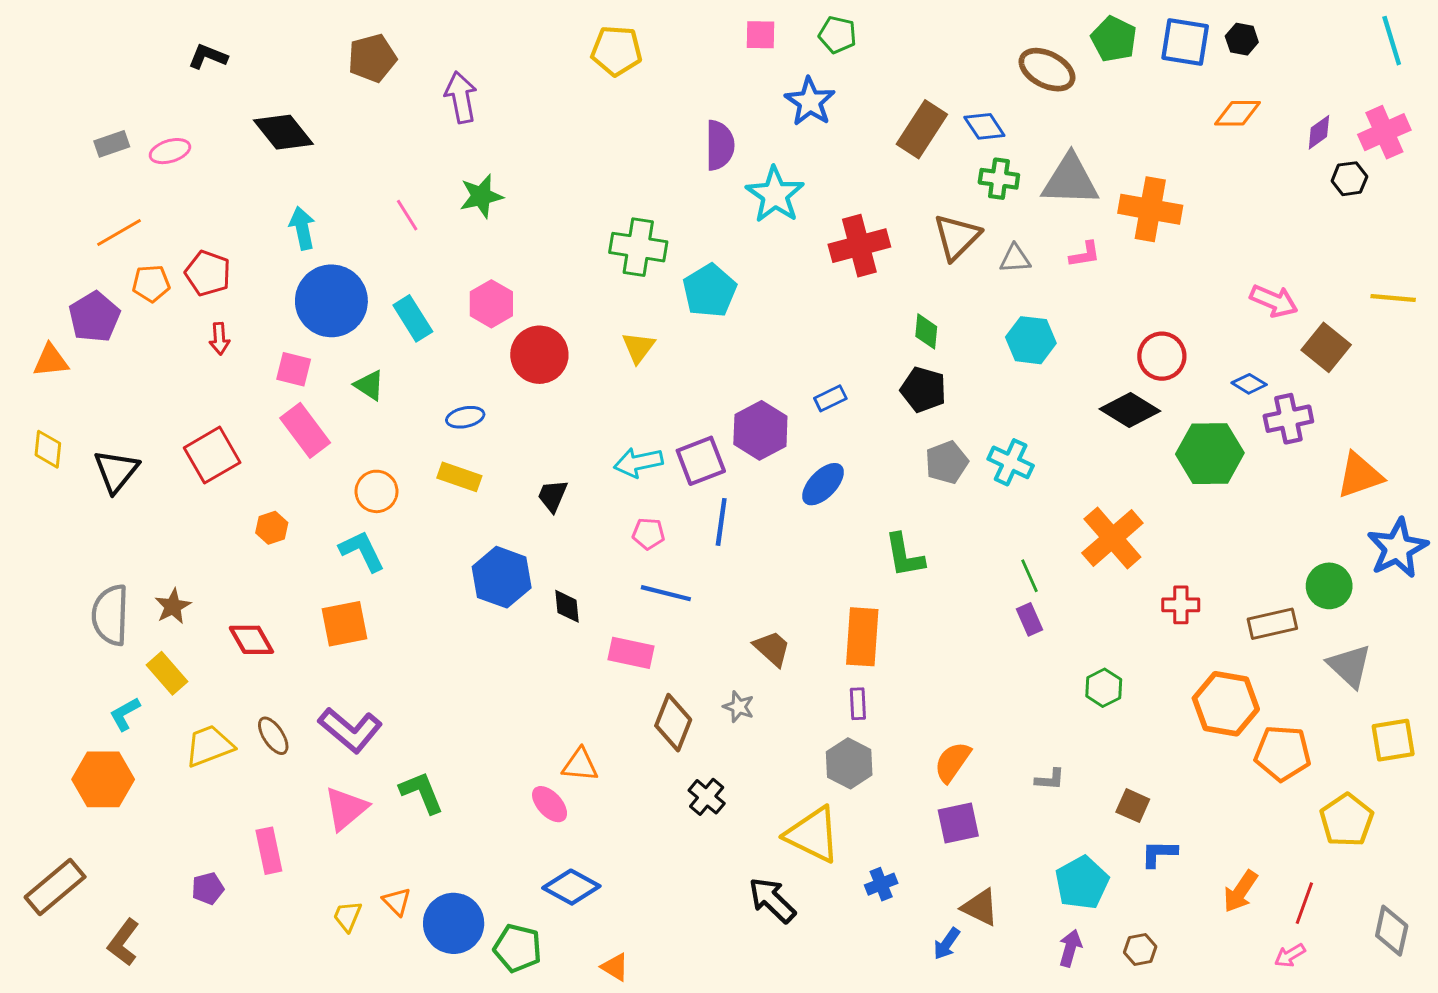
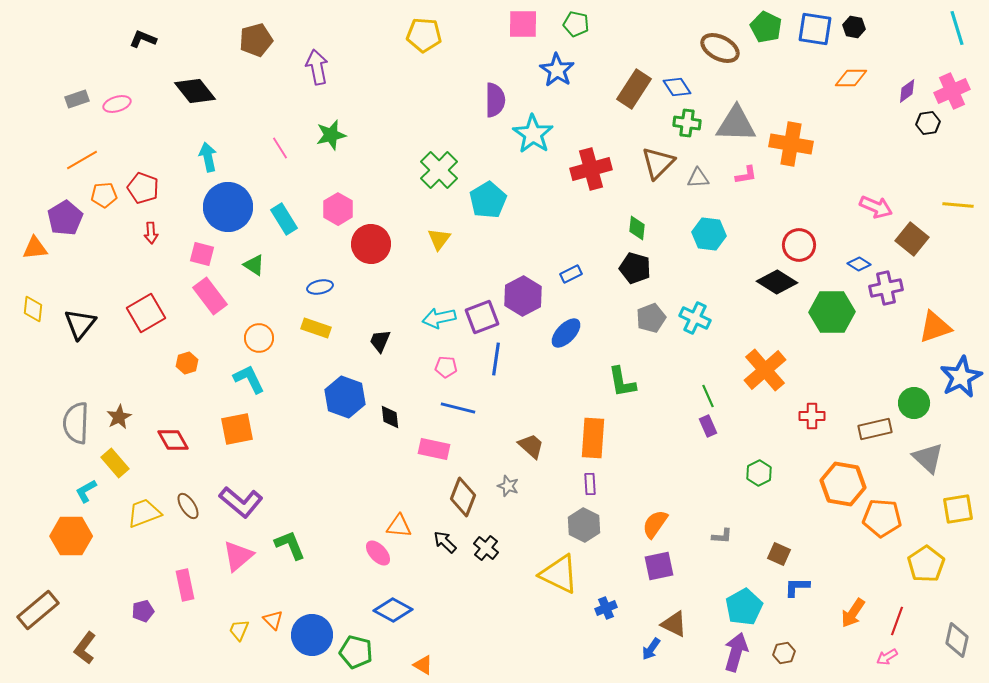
pink square: (760, 35) -> (523, 24), size x1.4
green cross: (638, 247) -> (439, 170), turned 36
black arrow: (772, 900) -> (445, 542), moved, size x0.7
purple arrow: (1070, 948) -> (736, 652), size x1.5

